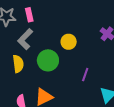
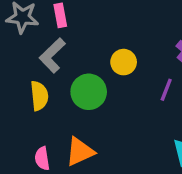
purple line: (85, 75) -> (166, 90), moved

